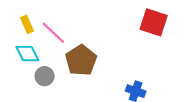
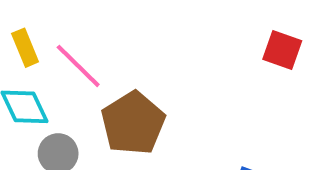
red square: (154, 22) -> (282, 50), size x0.7

